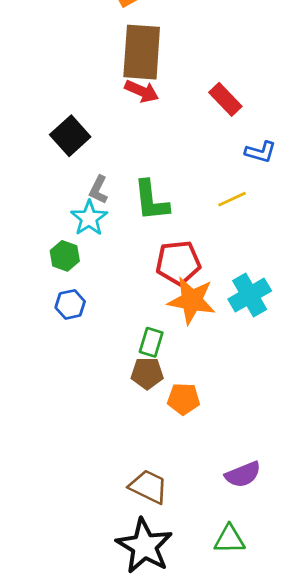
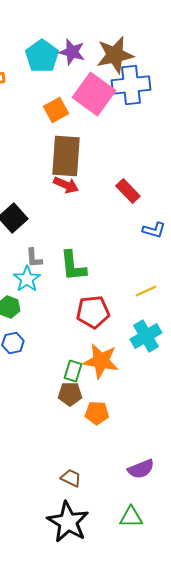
gray L-shape: (99, 190) -> (34, 258), turned -30
yellow line: (232, 199) -> (146, 291), moved
orange star: (192, 300) -> (101, 361), moved
brown trapezoid: (148, 487) -> (71, 478), size x0.7

